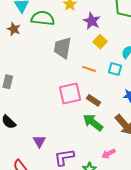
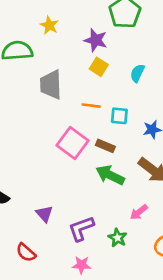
purple star: (92, 21) -> (96, 40), moved
cyan square: (115, 69) -> (119, 116), moved
pink square: (70, 94) -> (73, 143), turned -30

